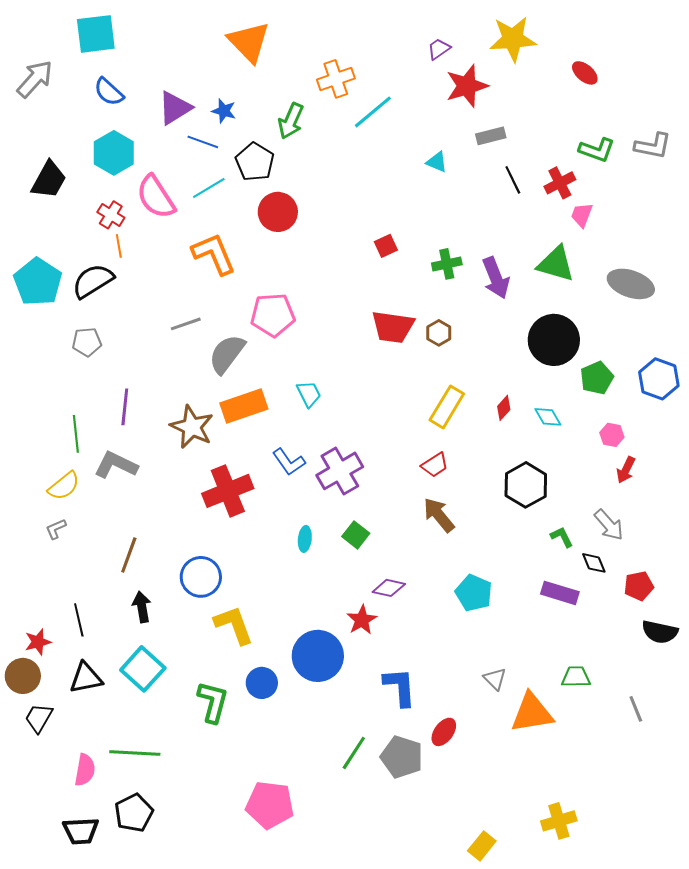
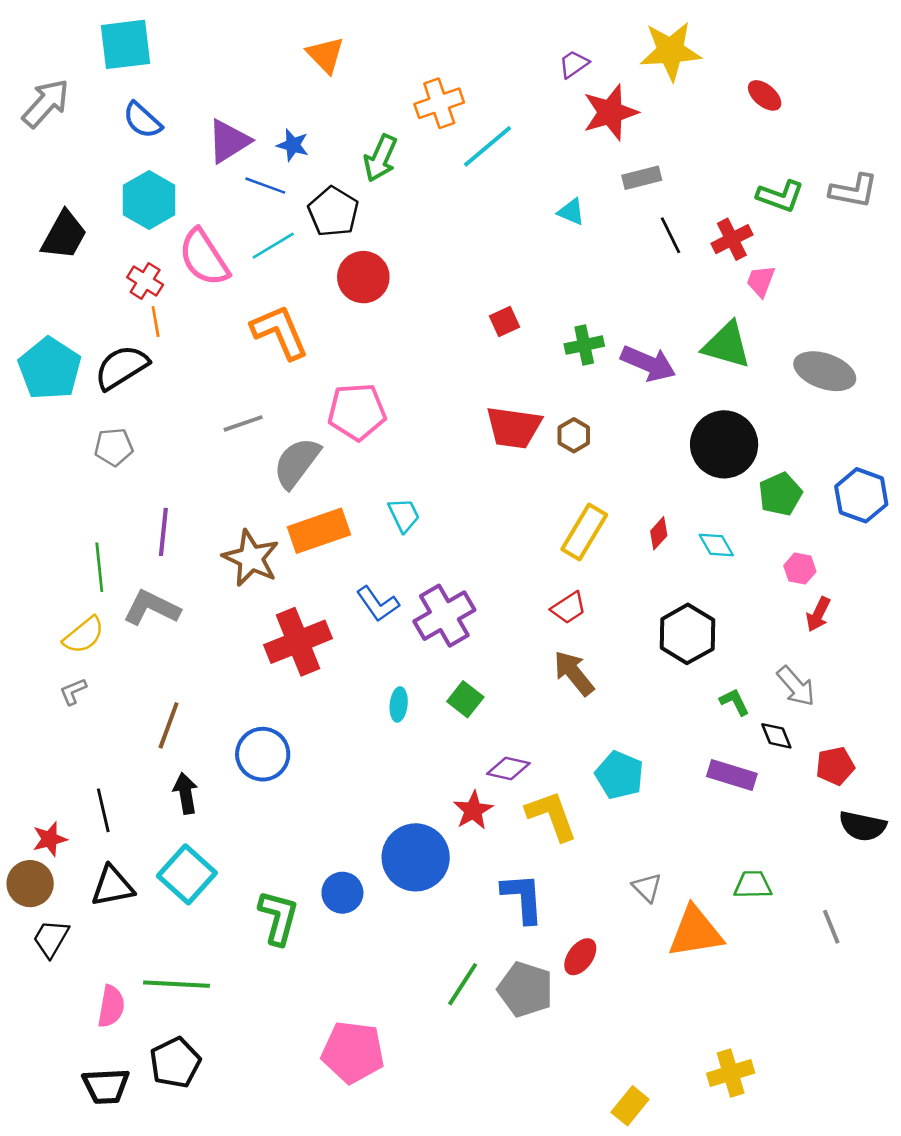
orange triangle: (249, 42) -> (325, 55), size x0.7
purple arrow: (496, 278) -> (648, 363), turned -45
yellow L-shape: (234, 625) -> (552, 816), moved

